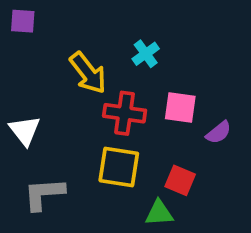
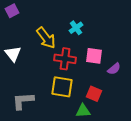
purple square: (23, 21) -> (12, 11), turned -32
white triangle: (25, 131) -> (13, 54), moved

